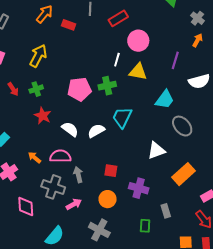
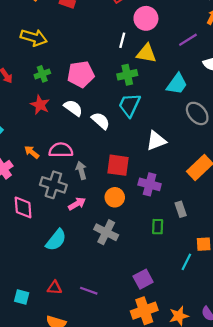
yellow arrow: (38, 56) -> (34, 38), turned 80
purple line: (175, 60) -> (188, 40), turned 42
green cross: (107, 86) -> (127, 75), moved
green cross: (36, 89) -> (42, 74), moved
white semicircle: (70, 129) -> (73, 108), moved
white semicircle: (96, 131) -> (101, 121), turned 72
white triangle: (156, 150) -> (156, 141), moved
red square: (111, 171) -> (118, 165), size x1.5

